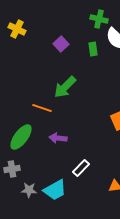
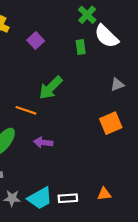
green cross: (99, 19) -> (87, 15), turned 30
purple square: (61, 44) -> (36, 41), moved
white rectangle: (81, 168) -> (68, 198), moved, turned 42

